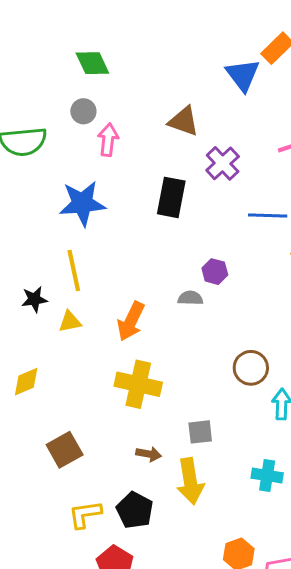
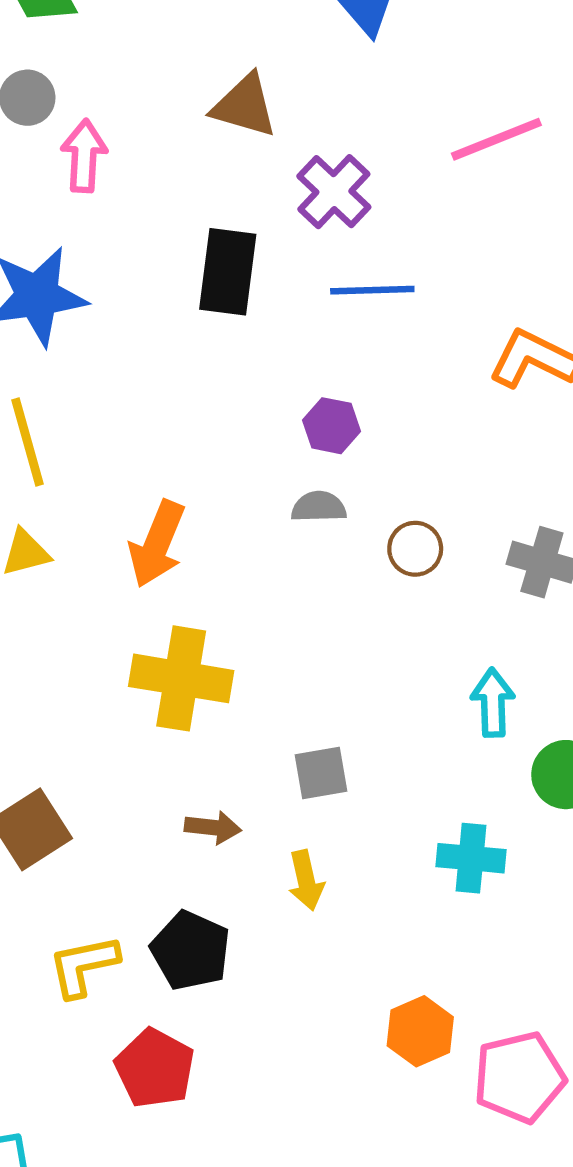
blue line: (268, 215) -> (372, 290), moved
gray semicircle: (190, 298) -> (319, 507), moved
brown circle: (251, 368) -> (415, 549), moved, size x0.7
yellow arrow: (190, 481) -> (306, 880), size x0.6

